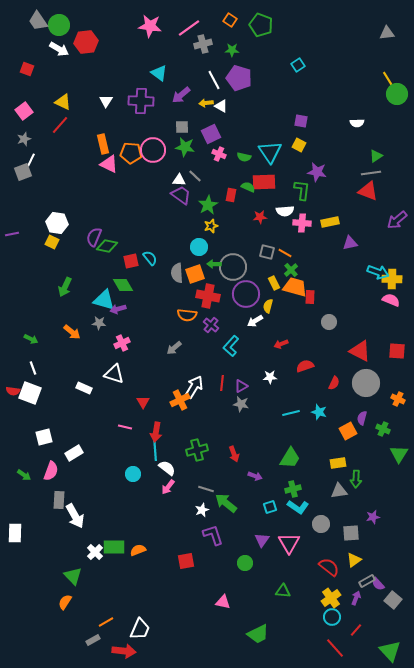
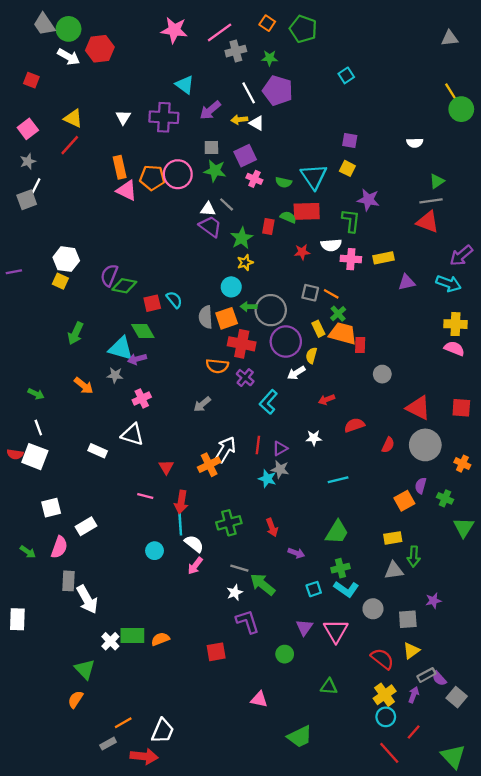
cyan arrow: (378, 272) -> (448, 283), moved
cyan star: (319, 412) -> (267, 479), moved

